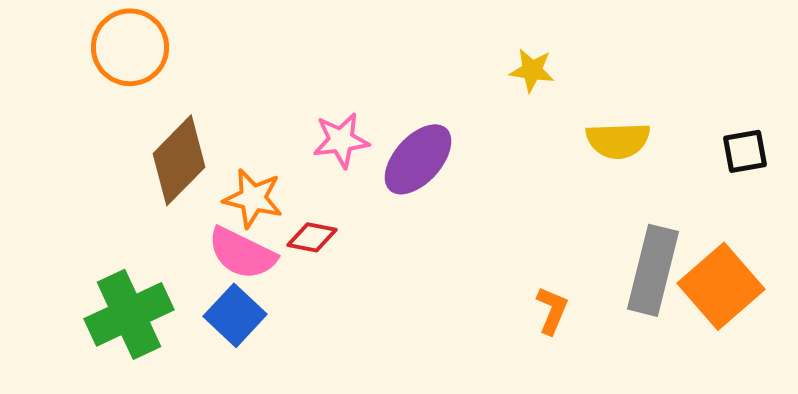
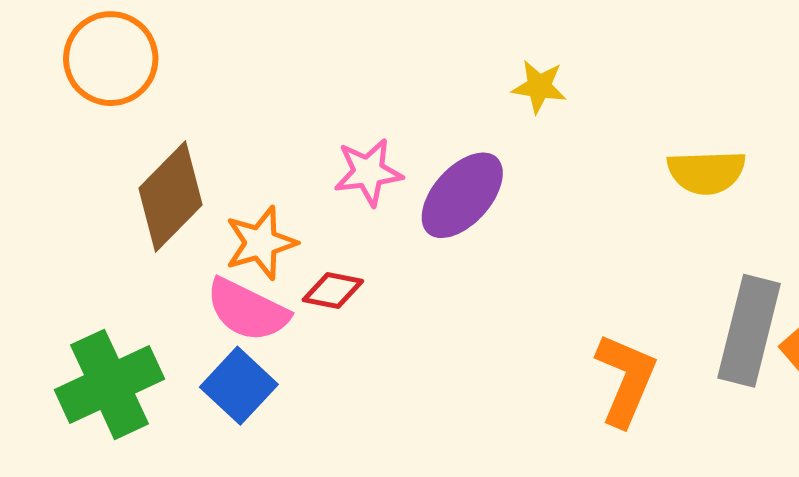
yellow star: (532, 70) -> (539, 87), moved
orange star: (253, 198) -> (261, 243), turned -30
orange L-shape: (552, 310) -> (626, 380), size x1.6

